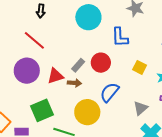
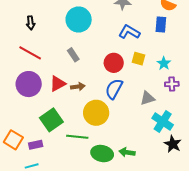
blue L-shape: (120, 37) -> (129, 32), moved, turned 135
red circle: (101, 63) -> (114, 63), moved
gray rectangle: (78, 65) -> (73, 55), moved, turned -64
gray triangle: (140, 108) -> (147, 98), turned 35

